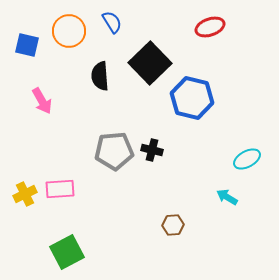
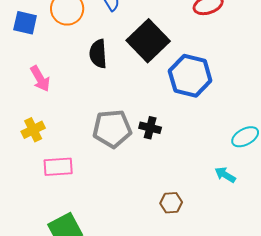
yellow cross: (25, 194) -> (33, 130), moved

